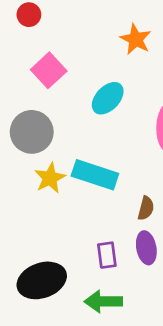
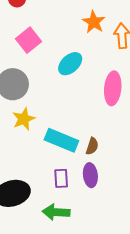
cyan rectangle: (95, 175) -> (61, 140), moved

